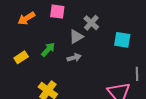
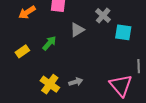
gray cross: (91, 23) -> (103, 16), moved
gray arrow: (74, 58) -> (76, 82), moved

